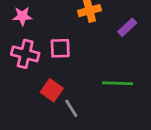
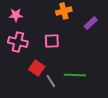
pink square: (60, 48) -> (52, 41), moved
green line: (117, 83) -> (75, 75), moved

